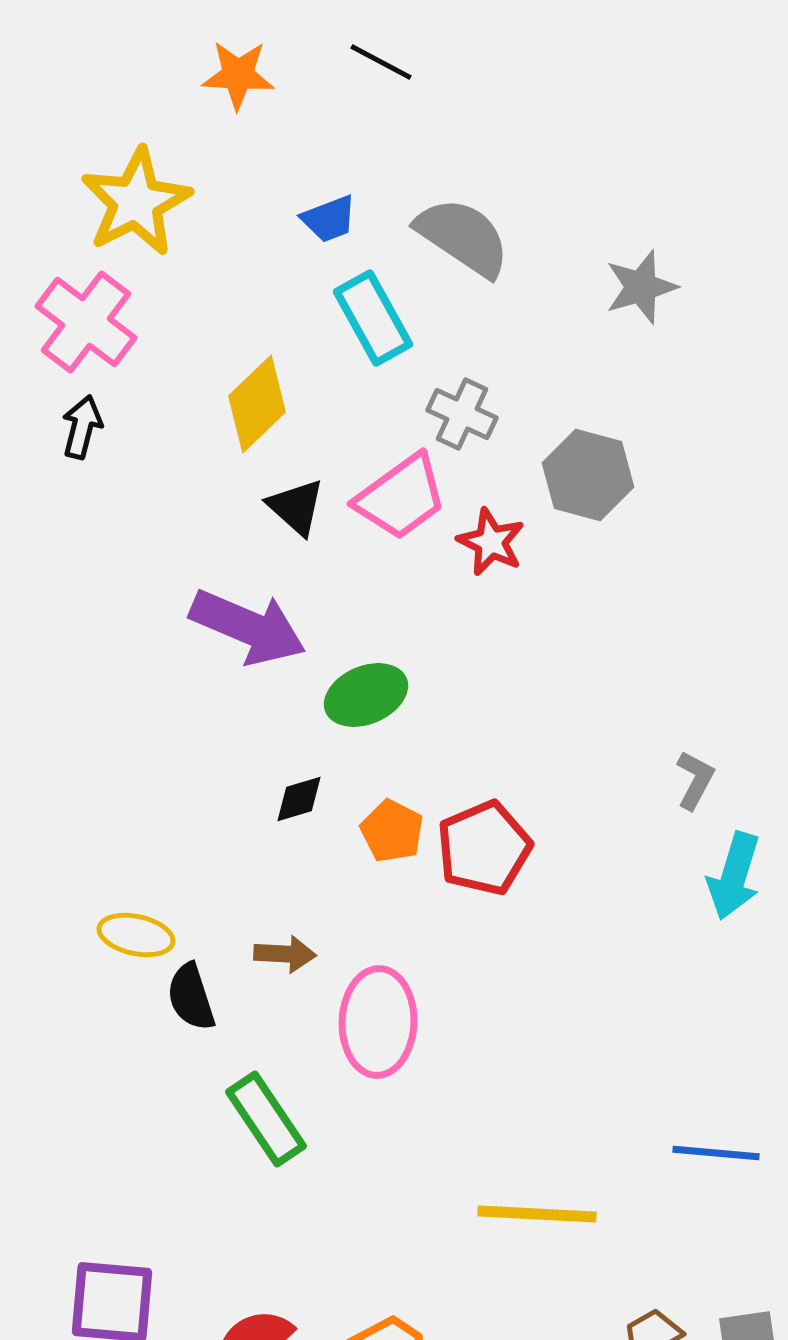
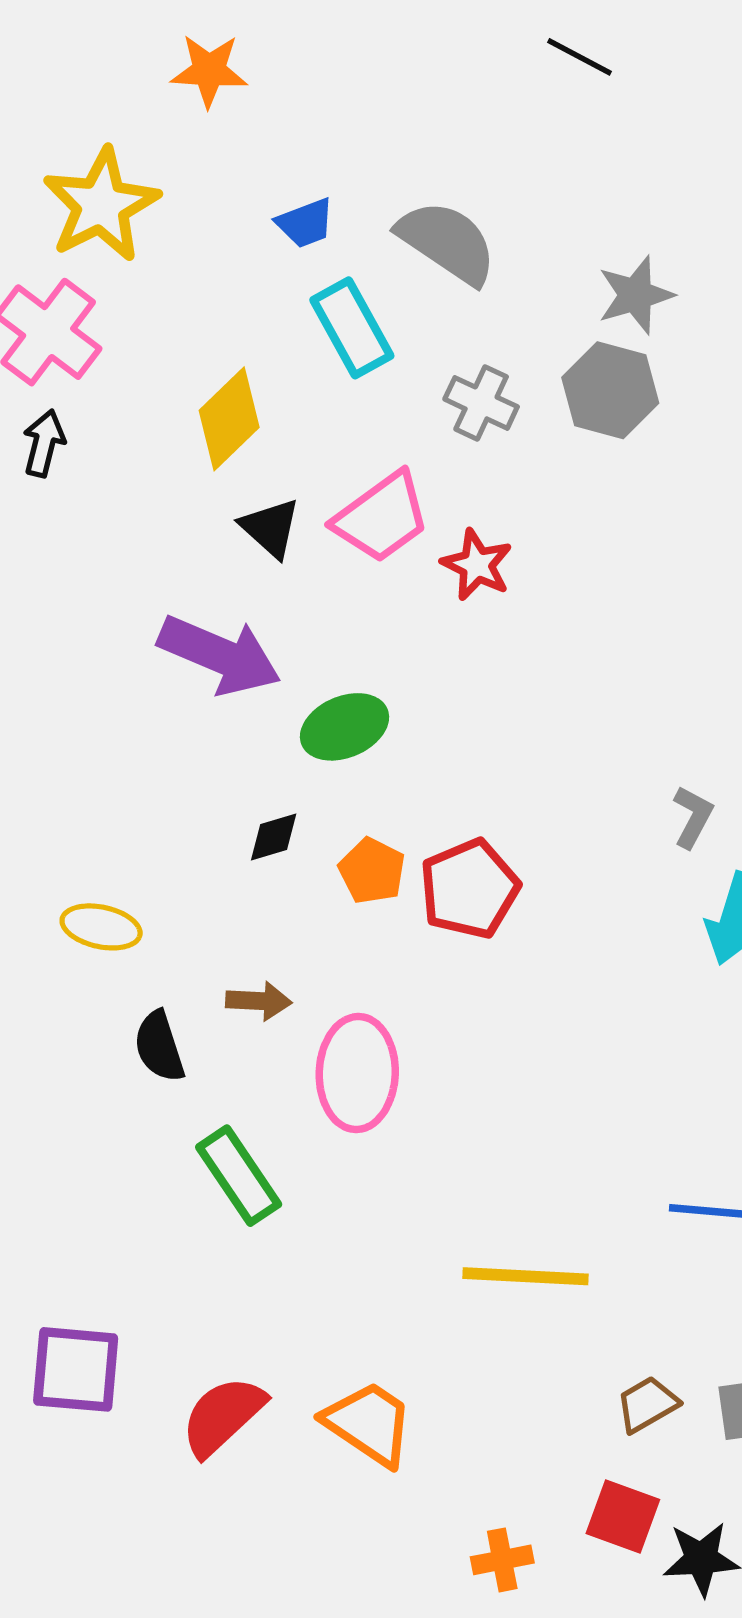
black line: (381, 62) -> (579, 57), moved
gray cross: (462, 414) -> (481, 403), moved
gray hexagon: (588, 475) -> (610, 390), moved
yellow ellipse: (136, 935) -> (101, 927), moved

